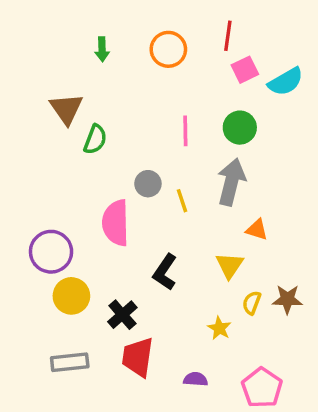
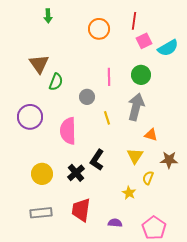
green arrow: (102, 49) -> (48, 16), moved
gray circle: (148, 184) -> (87, 97), moved
purple circle: (51, 252) -> (30, 117), moved
brown star: (287, 299) -> (169, 160), moved
black cross: (122, 315) -> (76, 173), moved

